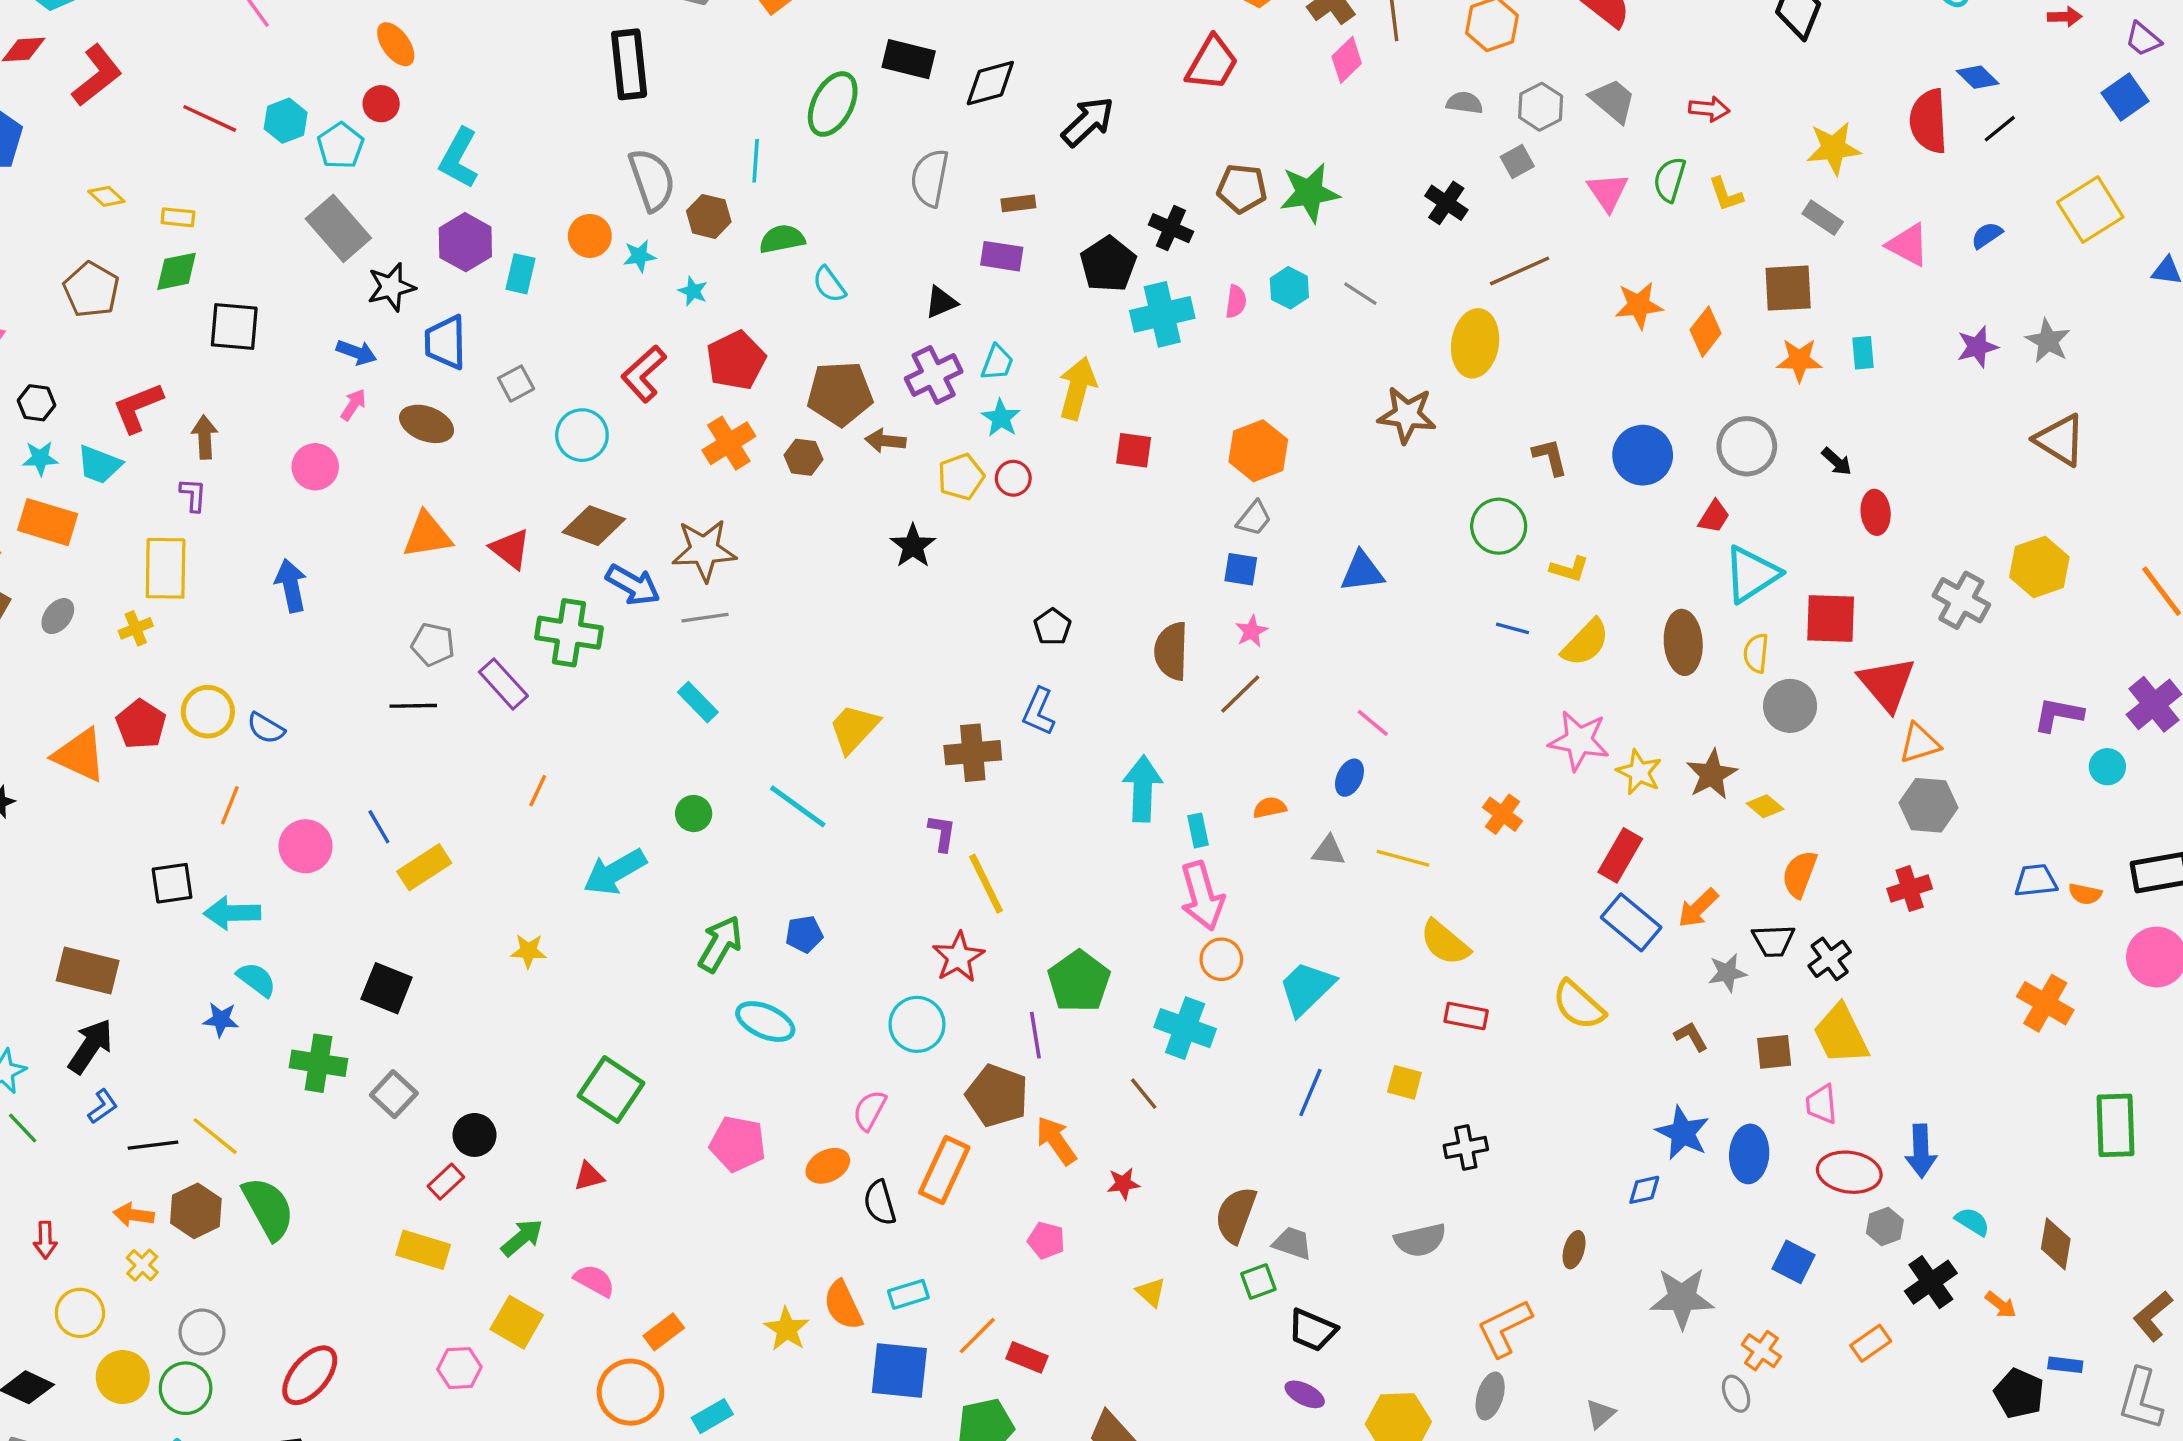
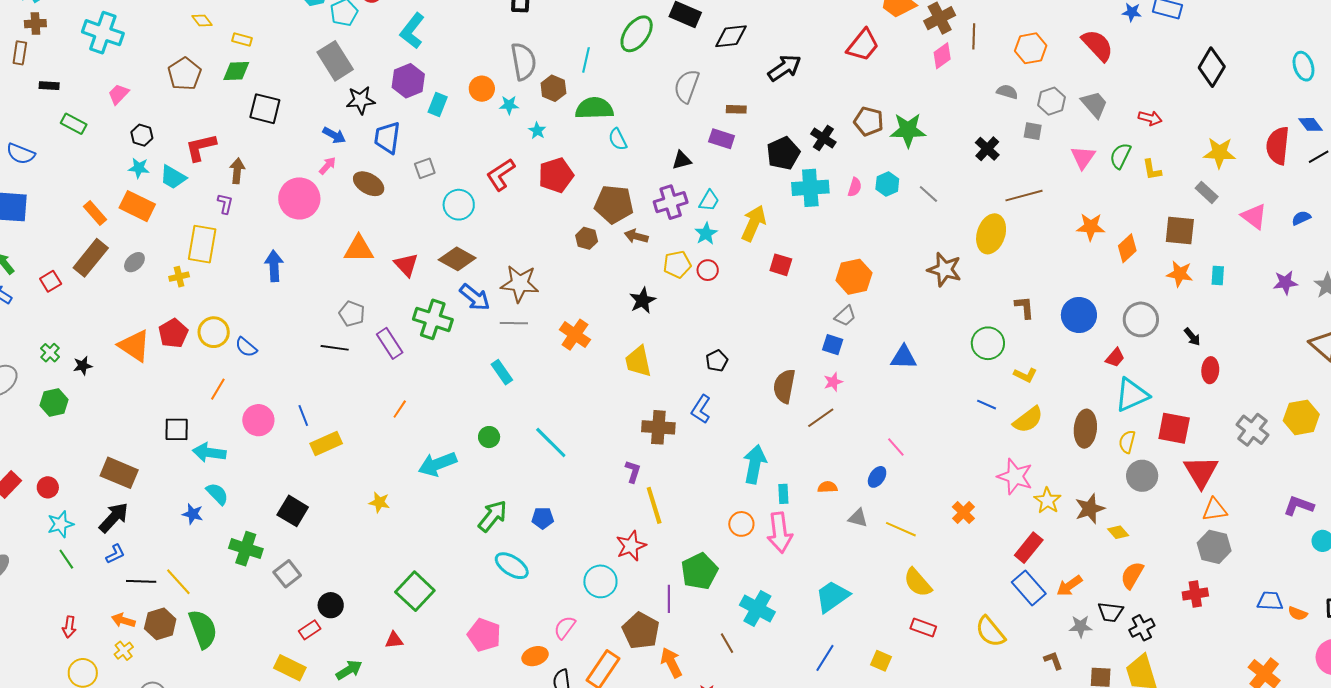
gray square: (1517, 161) -> (1033, 131), turned 30
green semicircle: (782, 239) -> (594, 108), size x1.4
orange cross: (729, 443) -> (575, 335), moved, turned -32
pink circle: (315, 467) -> (299, 198), size x1.5
yellow trapezoid: (854, 728) -> (638, 361), moved, turned -64
orange circle: (1221, 959) -> (741, 524), moved

